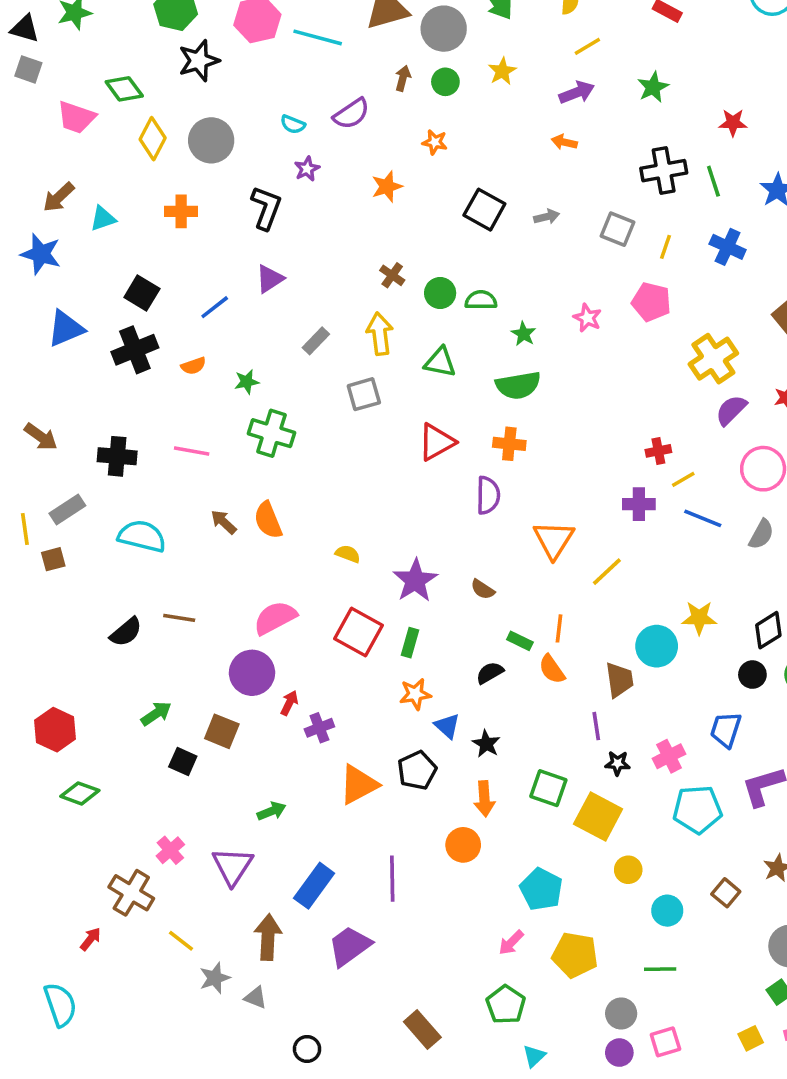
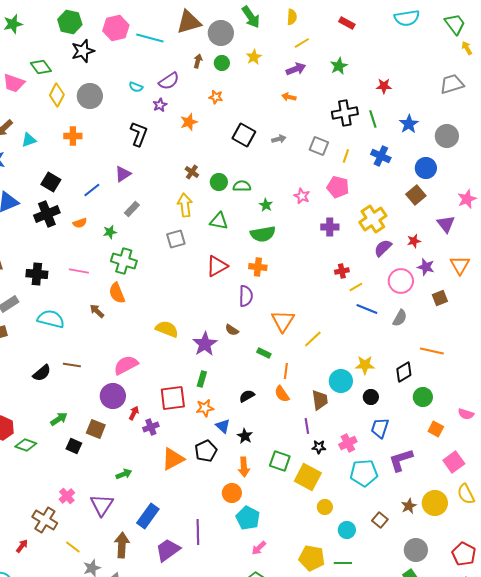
purple star: (307, 169) -> (160, 105), moved
black L-shape: (266, 208) -> (139, 134), moved
gray rectangle: (316, 341) -> (132, 209), moved
purple cross: (639, 504) -> (330, 227), moved
orange semicircle: (268, 520) -> (117, 293), moved
yellow semicircle: (348, 554) -> (167, 329), size x1.6
brown semicircle: (483, 589) -> (232, 330), moved
red square: (358, 632) -> (173, 398), moved, turned -36
green rectangle: (520, 641) -> (264, 353), moved
black circle: (752, 675) -> (371, 397), moved
green diamond: (80, 793) -> (26, 445), moved
purple line: (392, 879) -> (198, 532), moved
cyan pentagon: (541, 889) -> (248, 518), moved
yellow pentagon: (575, 955) -> (312, 558), moved

